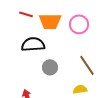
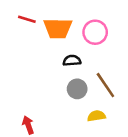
black semicircle: (33, 44) -> (72, 61), moved, size x0.6
gray circle: (50, 67) -> (77, 89), moved

